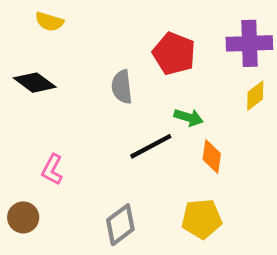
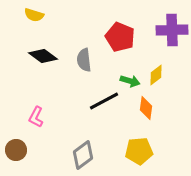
black diamond: (35, 83) -> (43, 56), moved
yellow diamond: (255, 96) -> (156, 75), moved

